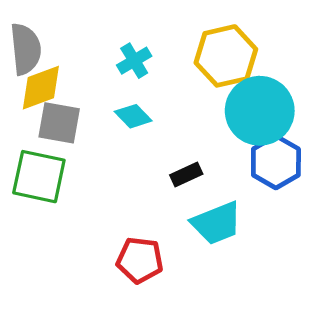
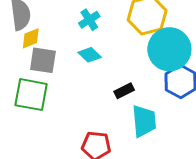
yellow diamond: (41, 88) -> (31, 38), size x0.7
cyan trapezoid: (217, 223) -> (144, 121), turned -72

